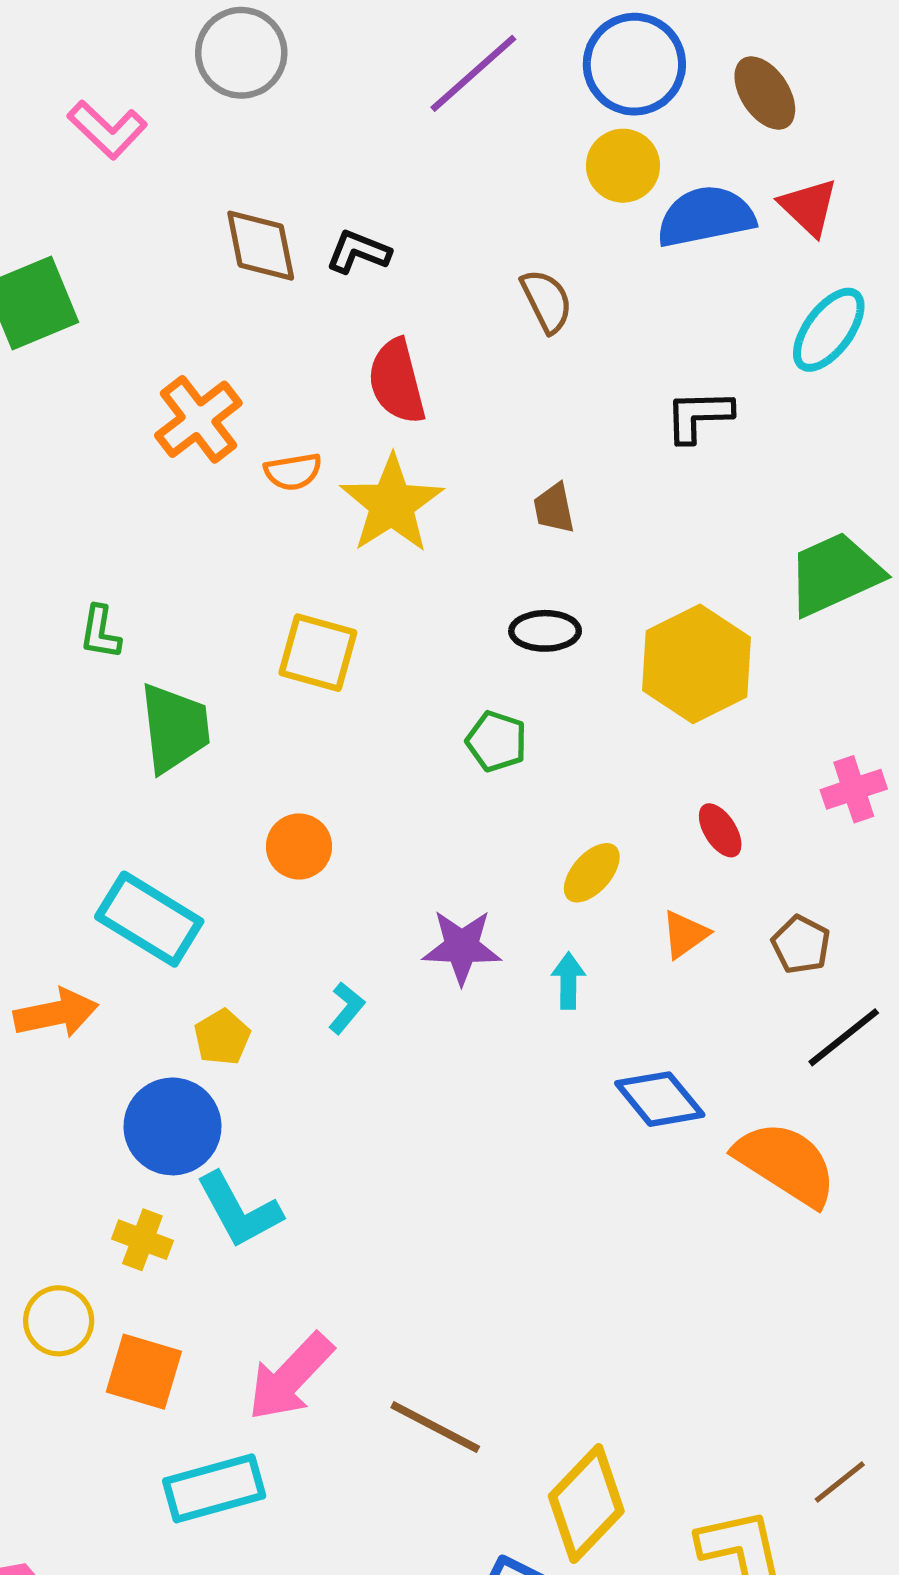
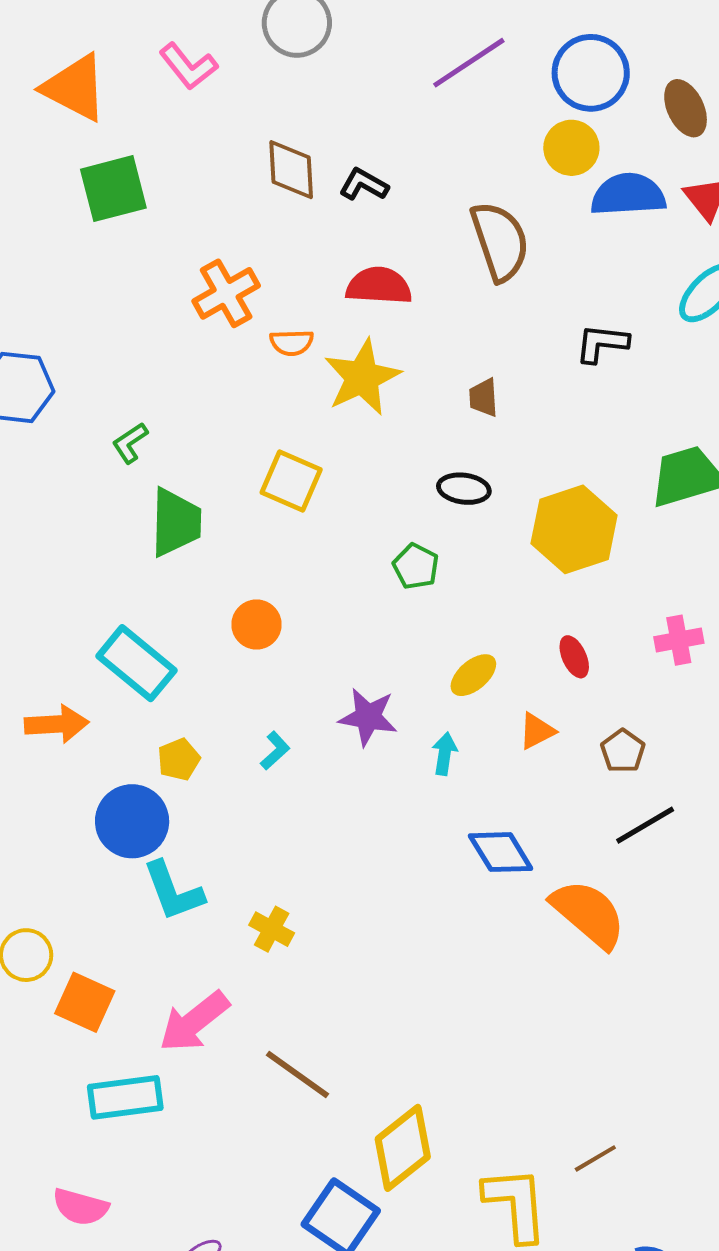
brown semicircle: (547, 301) -> (500, 241), size x1.6
red semicircle: (397, 381) -> (379, 286), turned 100
green L-shape: (100, 632) -> (130, 443), turned 39
yellow cross: (142, 1240) -> (272, 929), moved

